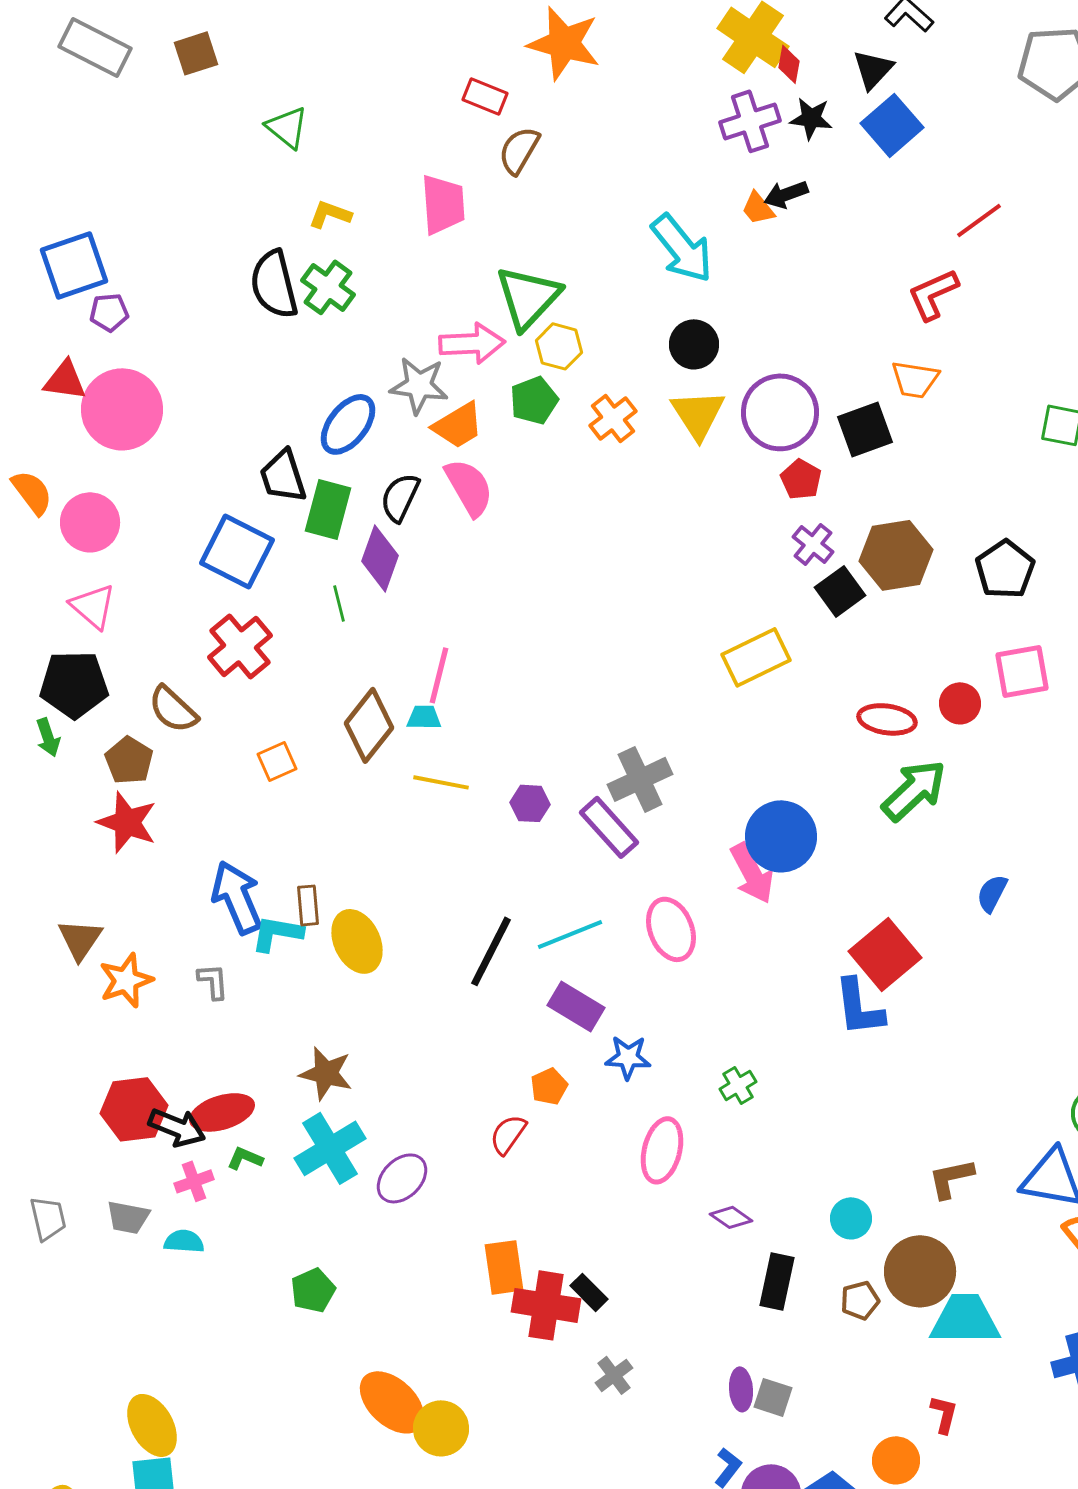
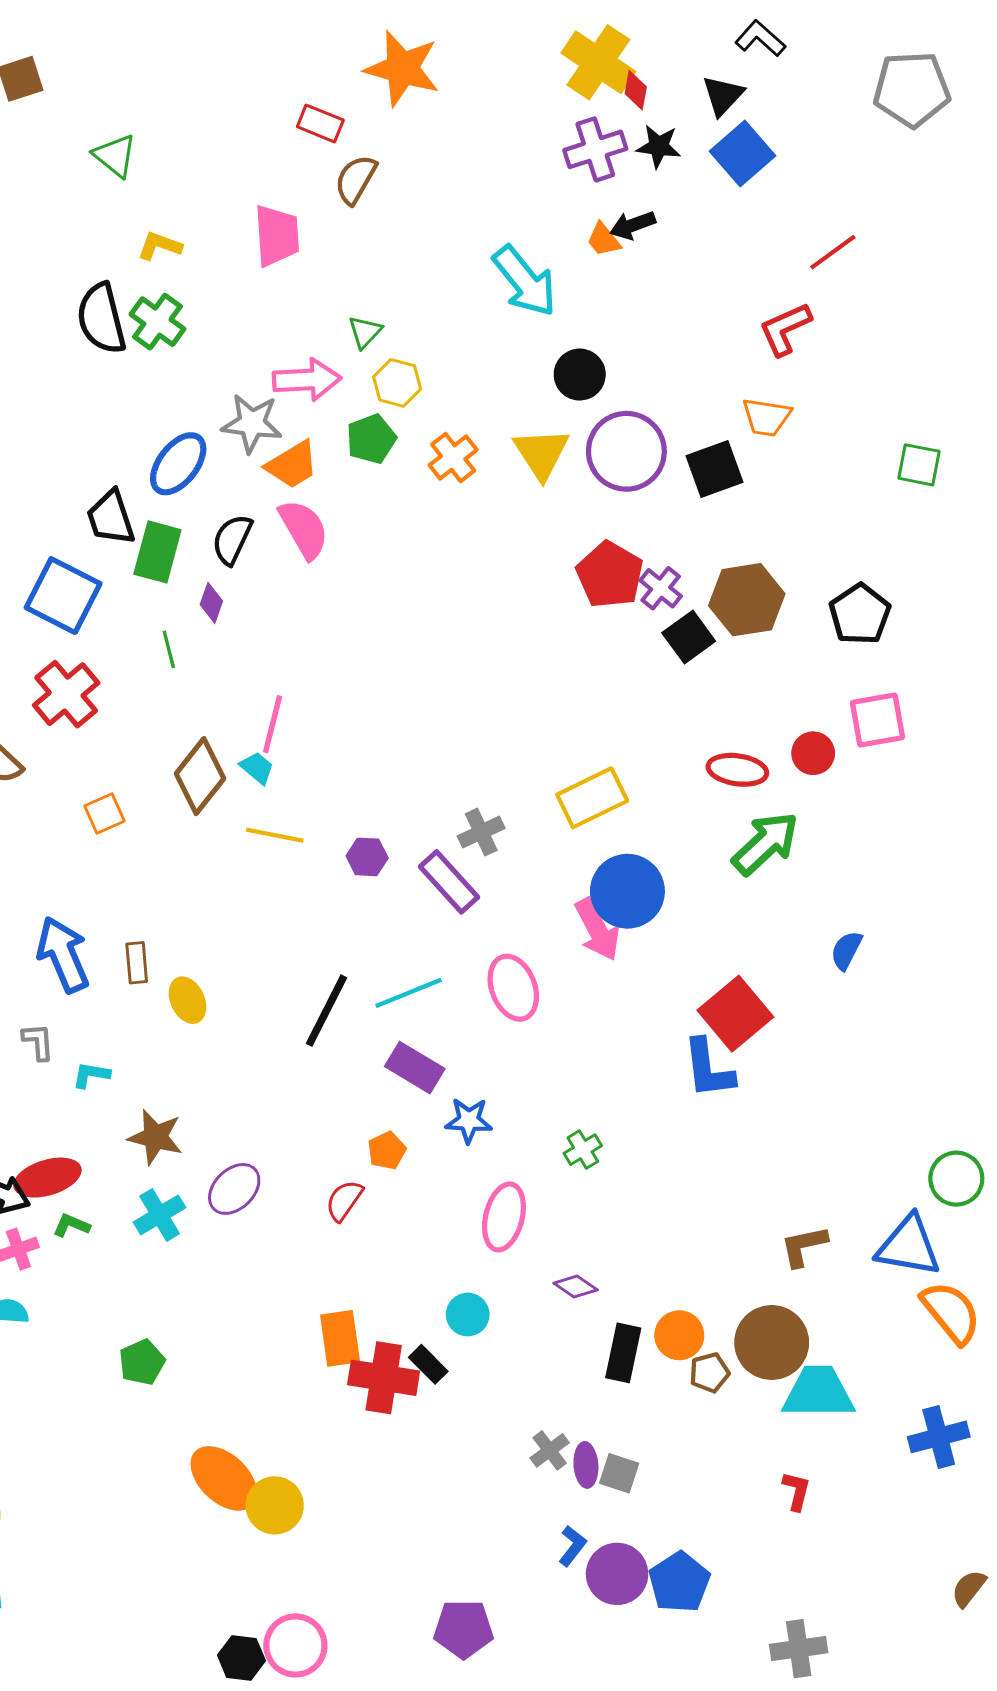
green triangle: (528, 297) -> (365, 332), size x0.5
black circle: (694, 344) -> (580, 375), moved
red pentagon: (801, 479) -> (610, 575), moved, size x1.6
purple diamond: (380, 558) -> (211, 603), size x0.6
yellow rectangle: (756, 657) -> (592, 798), moved
cyan trapezoid: (424, 717) -> (257, 768), turned 39
gray cross: (640, 779) -> (481, 832), size x0.7
cyan L-shape: (277, 933) -> (91, 1075), moved, size x0.7
yellow ellipse: (357, 941) -> (188, 1000), size x0.7
cyan cross: (330, 1148) -> (160, 1215), size x0.7
purple ellipse: (402, 1178) -> (234, 1189), moved
cyan circle: (851, 1218) -> (468, 1315), moved
gray cross: (614, 1375) -> (550, 1450), moved
orange circle: (896, 1460) -> (679, 1335), moved

